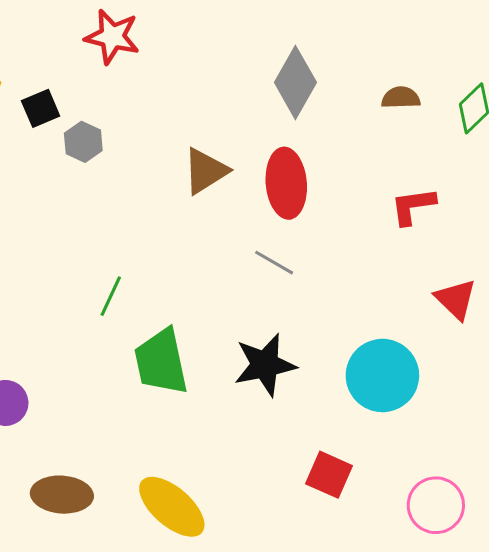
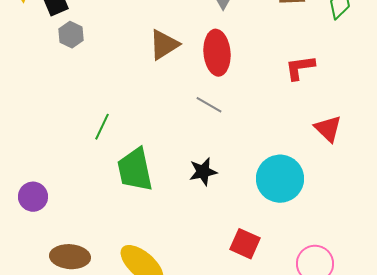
gray hexagon: (83, 142) -> (71, 35), moved
black star: (265, 365) -> (203, 172), size x0.7

